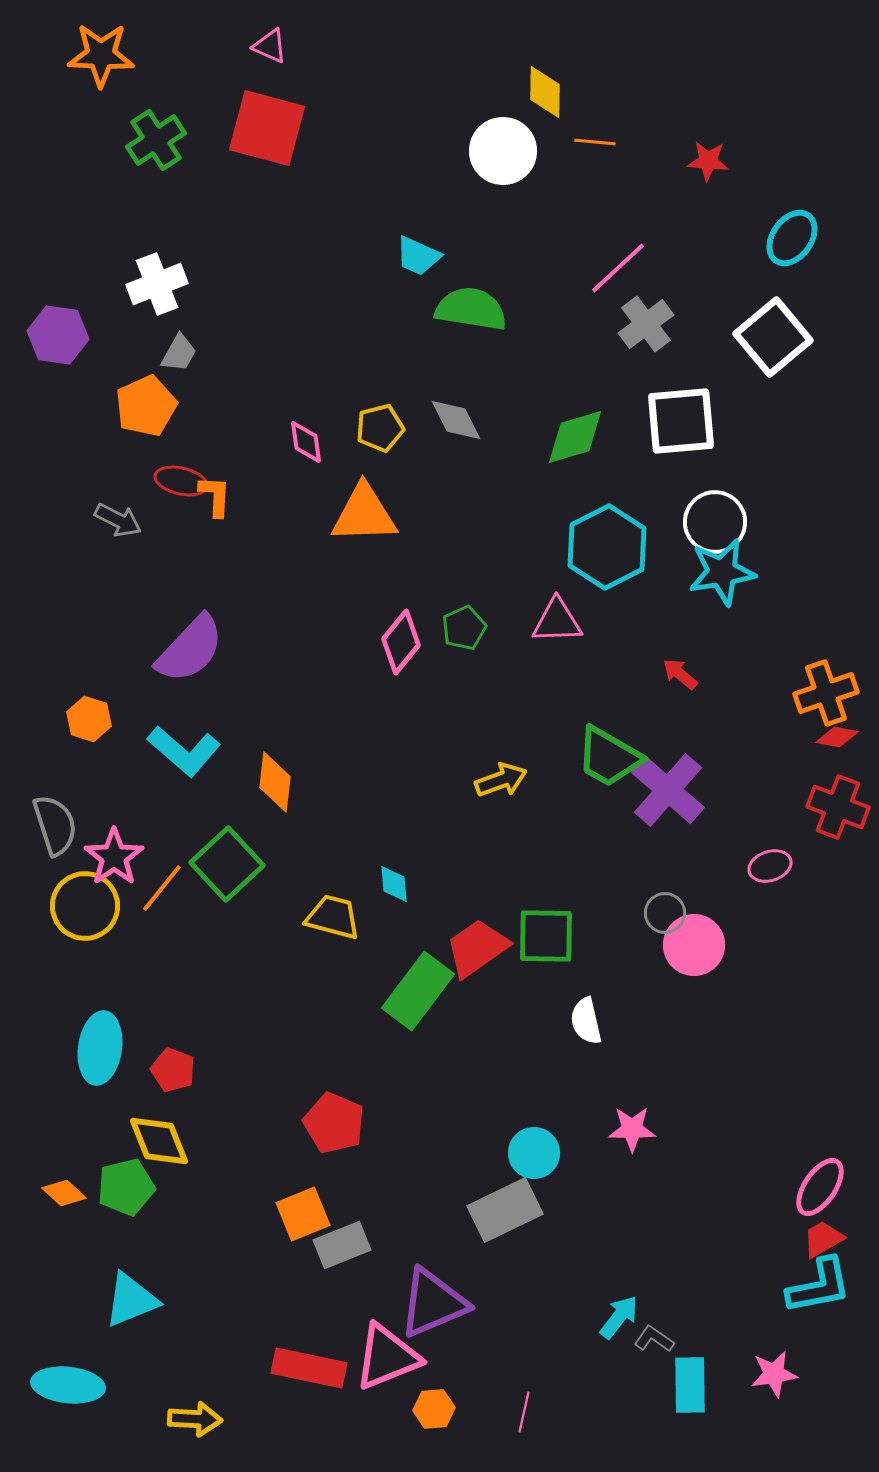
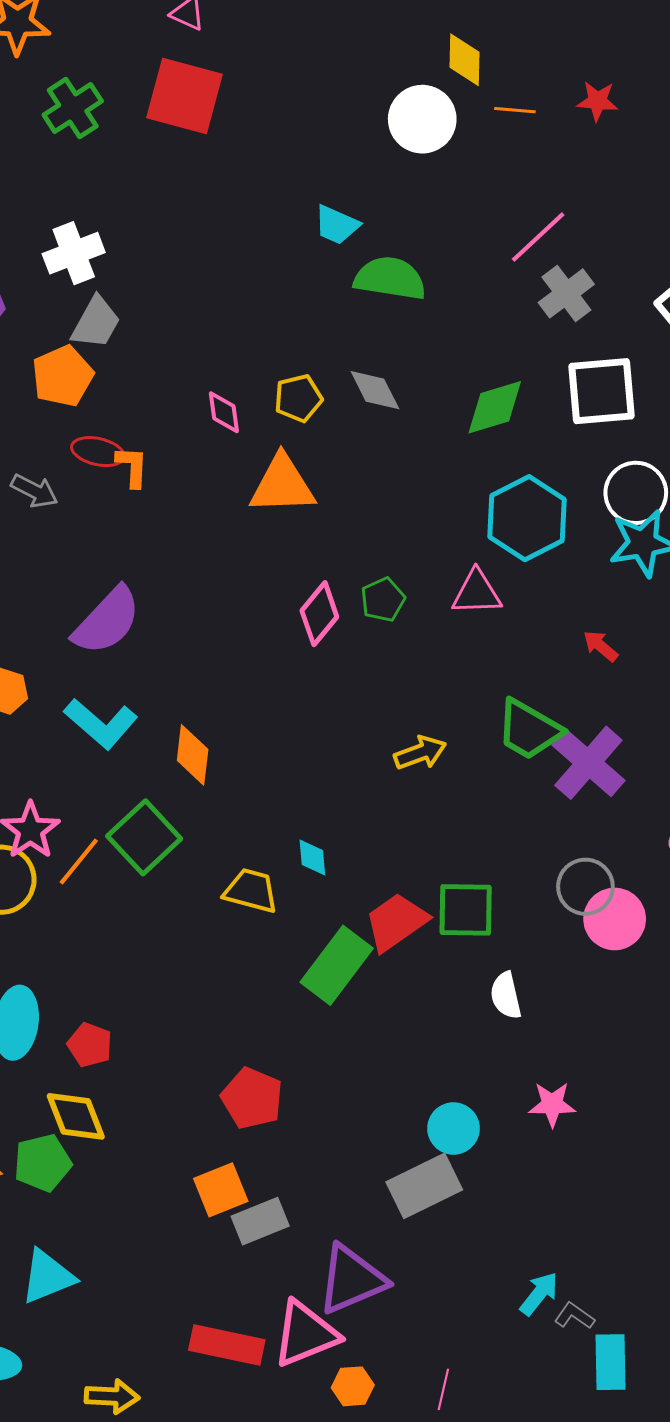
red star: (708, 161) -> (598, 101), moved
gray trapezoid: (179, 353) -> (96, 323), size x1.4
gray circle: (665, 913) -> (585, 887), size x1.4

